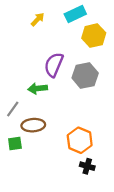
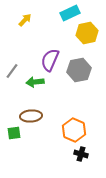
yellow arrow: (38, 19) -> (25, 20), moved
gray line: (13, 109) -> (12, 71), moved

